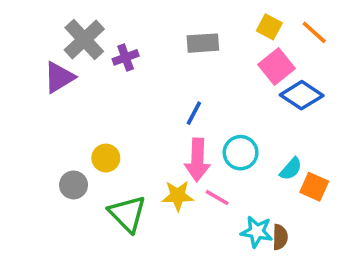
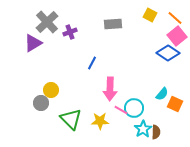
pink square: (276, 66) -> (177, 36), moved
blue line: (194, 113) -> (92, 63), moved
cyan circle: (241, 153) -> (134, 108), moved
yellow circle: (106, 158) -> (51, 90), moved
yellow star: (178, 196) -> (100, 121), moved
cyan star: (257, 232) -> (143, 129), turned 30

